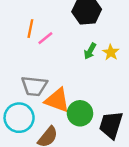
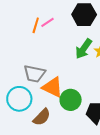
pink line: (45, 38) -> (48, 22), moved
green arrow: (90, 51) -> (84, 49), size x1.5

